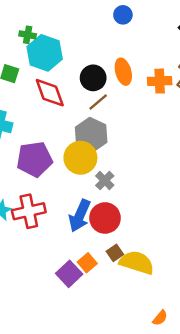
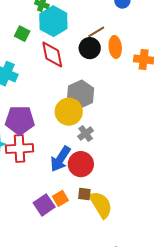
brown line: (98, 102) -> (96, 32), moved
purple pentagon: (35, 159) -> (20, 120), moved
brown square: (115, 253) -> (84, 194), turned 32
yellow semicircle: (137, 262) -> (101, 205), turned 32

